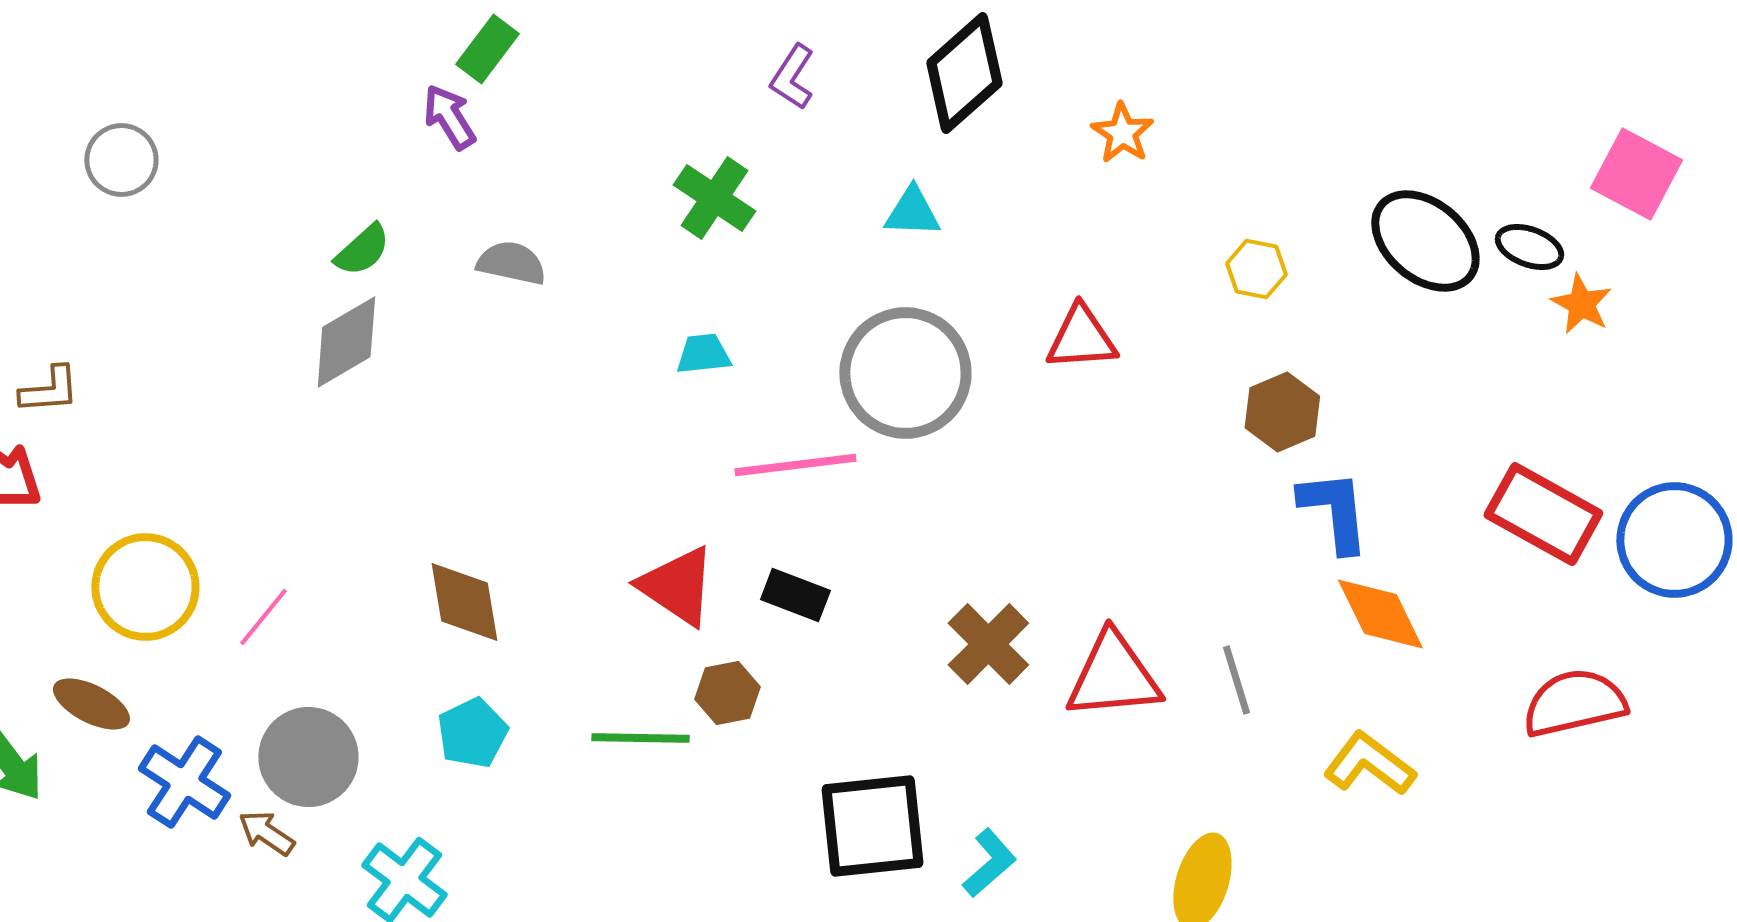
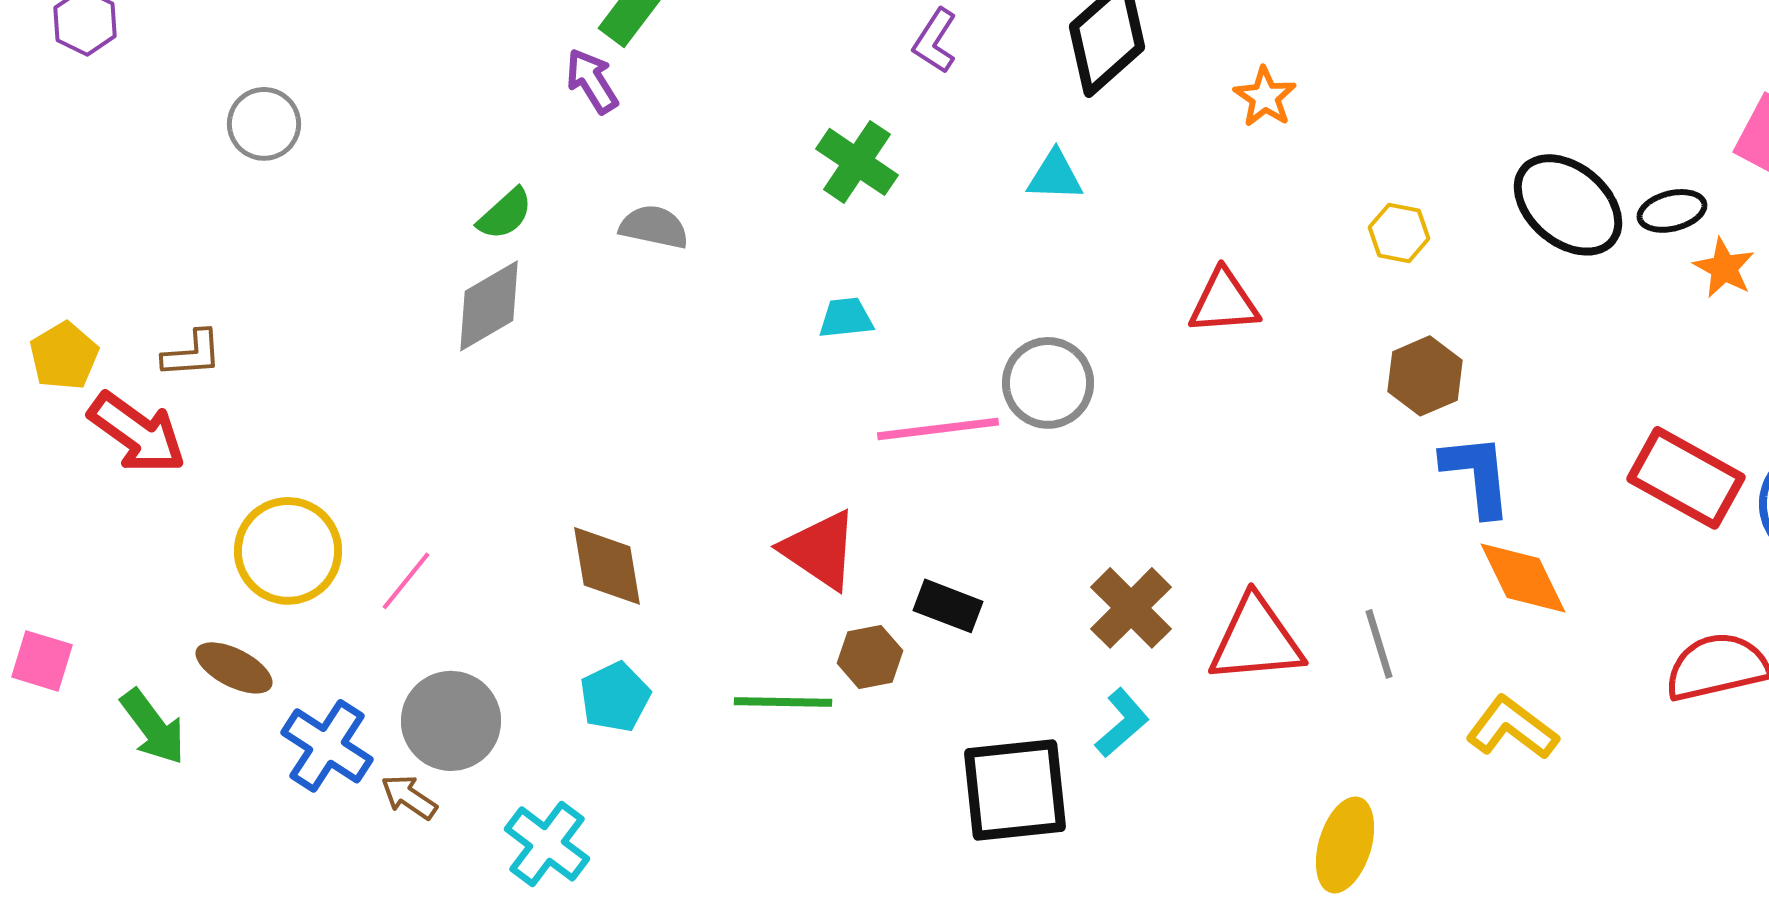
black ellipse: (1529, 247) -> (1672, 211), turned -34
gray circle: (905, 373) -> (1048, 383), moved, size x0.7
black rectangle: (795, 595) -> (948, 606), moved
cyan L-shape: (989, 863) -> (1122, 723), moved

